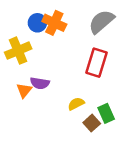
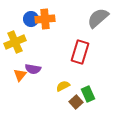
gray semicircle: (101, 22) -> (98, 18), moved
orange cross: (54, 23) -> (45, 19), turned -30

